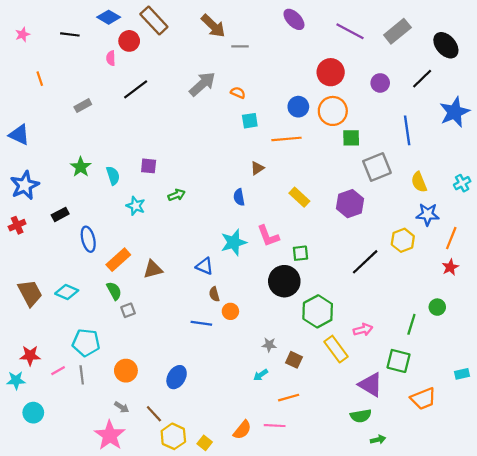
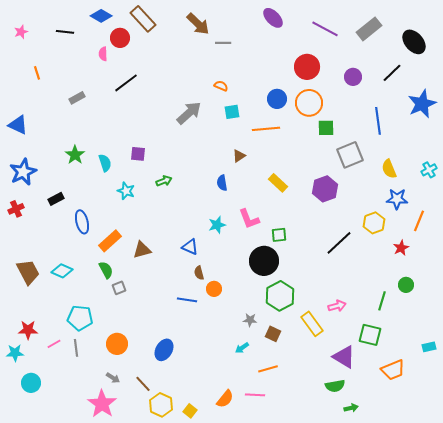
gray arrow: (202, 84) -> (189, 113), moved
cyan star: (234, 242) -> (217, 225), size x0.7
red star: (450, 267) -> (401, 248), moved
green hexagon: (318, 311) -> (280, 296), moved

